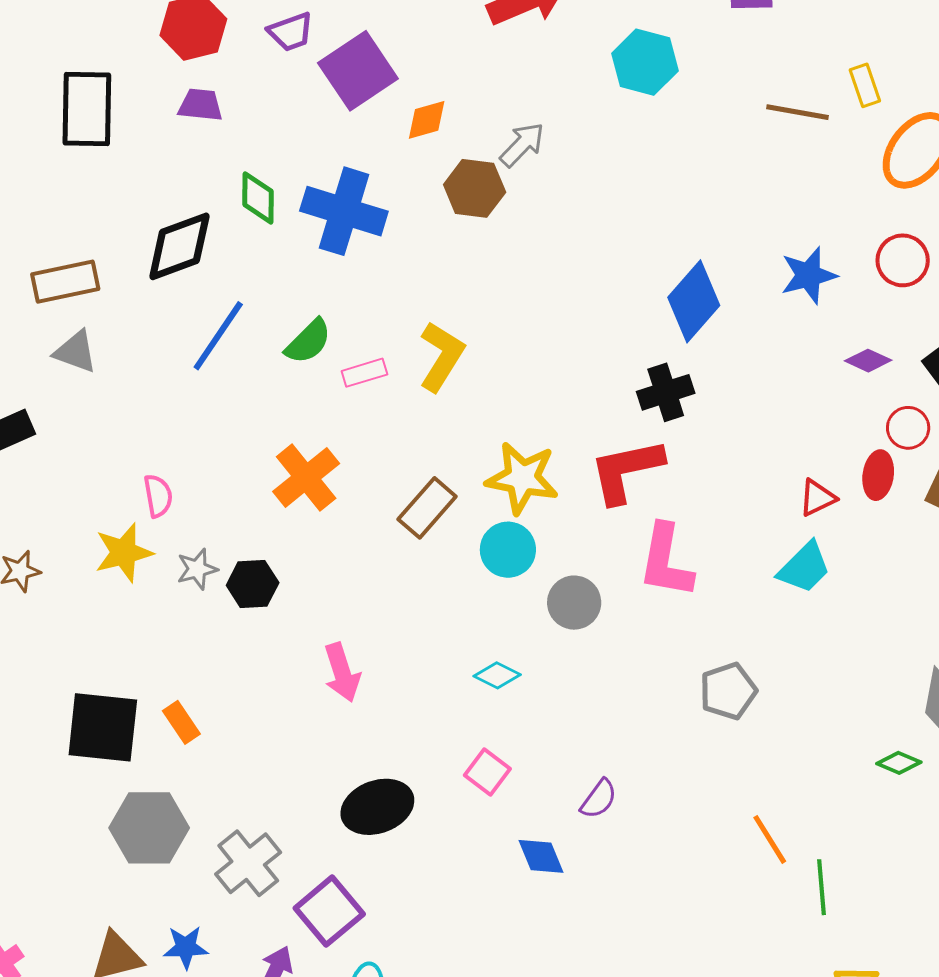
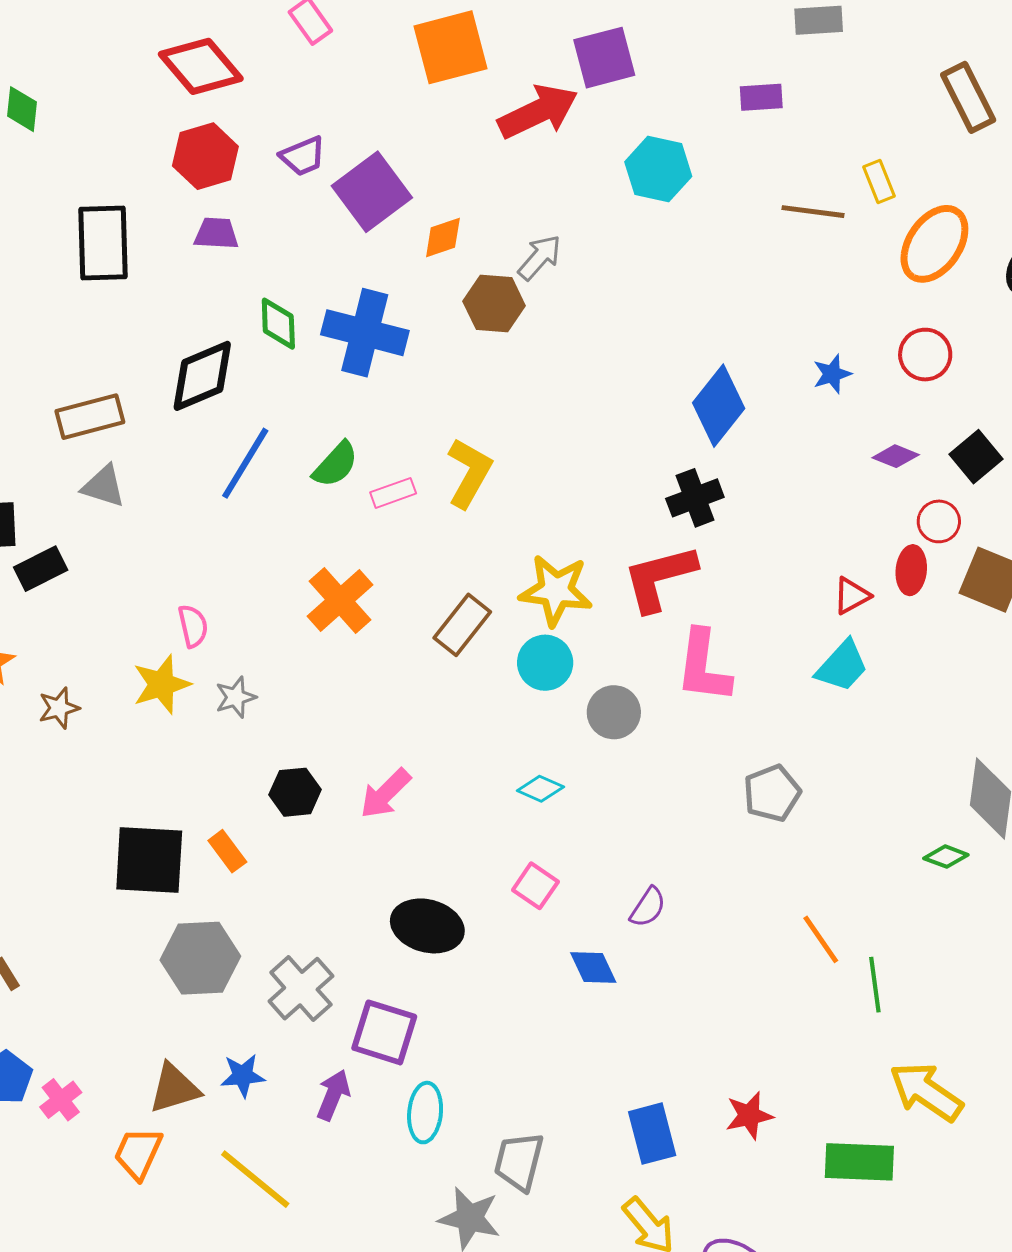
blue star: (809, 275) -> (832, 374), size x0.7
black hexagon: (253, 584) -> (295, 792), moved
pink arrow: (342, 673) -> (385, 794), turned 66
black ellipse: (377, 807) -> (427, 926), turned 38
purple square: (329, 911) -> (384, 1032), turned -30

